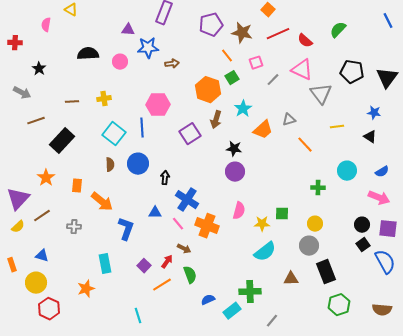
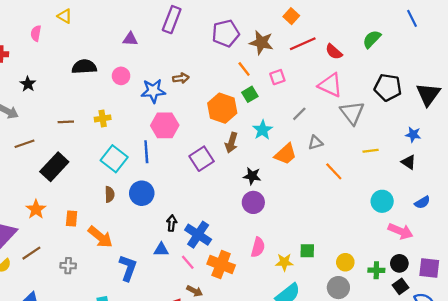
blue line: (388, 21) -> (412, 18), moved
blue star: (148, 48) -> (153, 91), moved
gray line: (273, 80) -> (299, 114), moved
black arrow: (165, 178) -> (172, 223), moved
green cross: (318, 188) -> (376, 270), moved
pink arrow: (379, 198) -> (401, 231), moved

